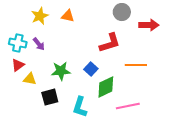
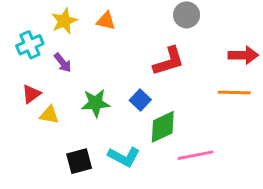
red arrow: (149, 25) -> (243, 55), moved
cyan cross: (18, 43) -> (30, 45), moved, turned -36
orange line: (136, 65) -> (234, 93), moved
black square: (50, 97) -> (79, 161), moved
cyan L-shape: (80, 107) -> (124, 157), turned -80

